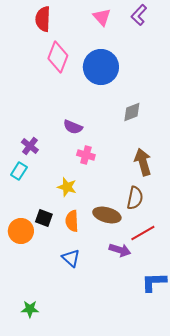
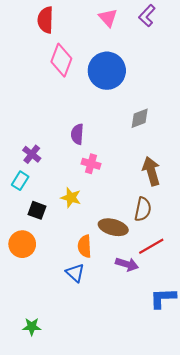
purple semicircle: (73, 127) -> (77, 134), turned 72
black square: (44, 218) -> (37, 210), moved
orange semicircle: (72, 221) -> (85, 246), moved

